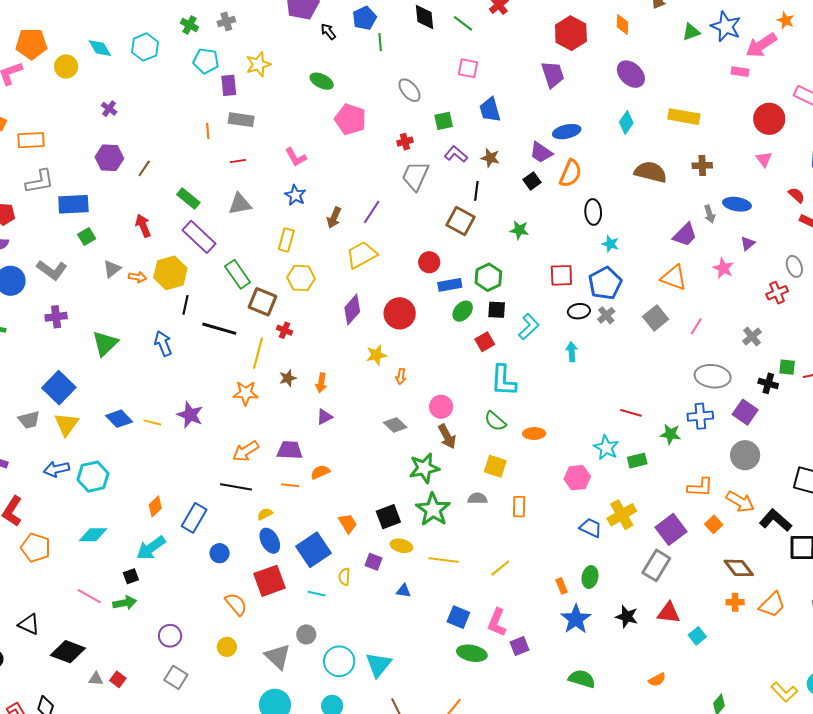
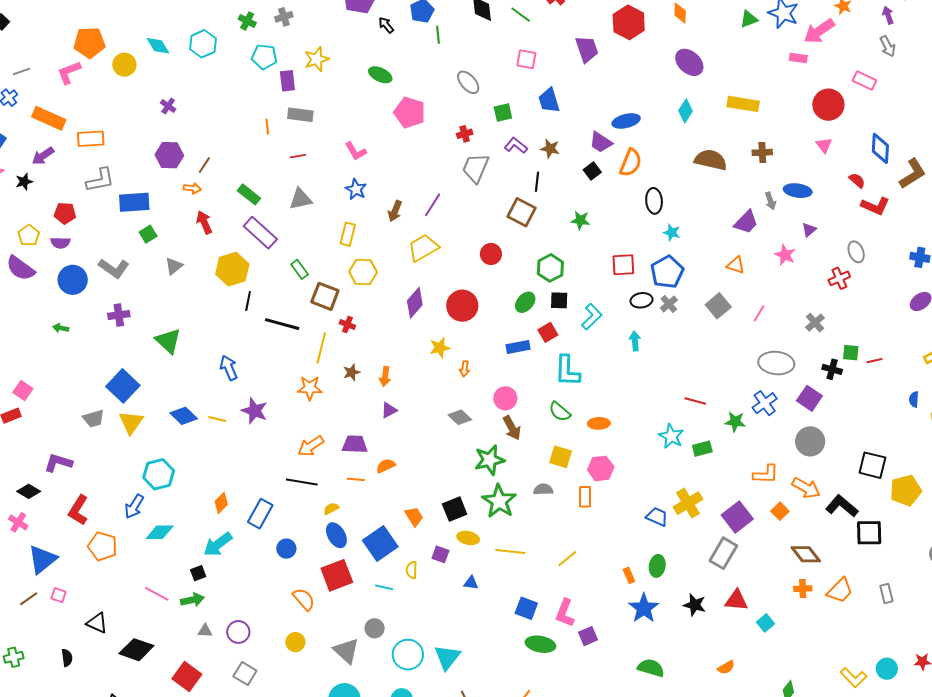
purple trapezoid: (553, 74) -> (587, 49), moved
green rectangle: (238, 274) -> (300, 269), size x0.7
orange arrow: (138, 277) -> (192, 188), moved
orange triangle: (674, 278) -> (736, 265), size x0.7
blue rectangle: (450, 285) -> (518, 347), moved
green triangle: (105, 343) -> (168, 341), turned -32
blue arrow: (163, 344) -> (229, 368), moved
blue cross: (700, 416) -> (765, 403), turned -30
blue arrow: (56, 469) -> (134, 506), moved, turned -45
pink hexagon: (577, 478) -> (601, 468), moved
gray triangle: (96, 679) -> (205, 631), moved
red square: (118, 679) -> (187, 677), size x1.8

